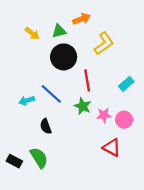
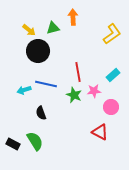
orange arrow: (82, 19) -> (73, 17), turned -70
yellow L-shape: (104, 43) -> (112, 34), moved
black circle: (64, 57) -> (38, 51), moved
blue line: (51, 94) -> (46, 84), turned -30
pink star: (104, 115) -> (94, 91), moved

